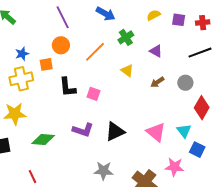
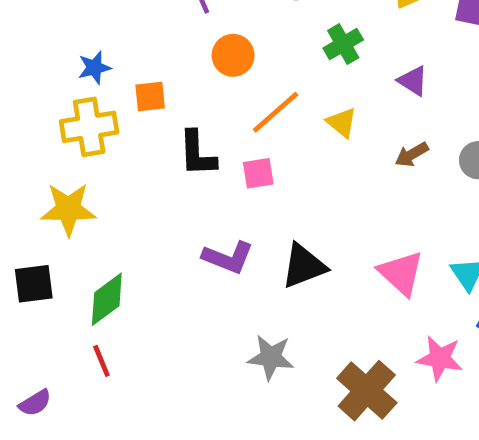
orange circle: (61, 45) -> (233, 55), moved
orange line: (95, 52) -> (276, 112), moved
pink square: (94, 94) -> (258, 173), turned -32
green diamond: (43, 139) -> (107, 299), moved, turned -45

